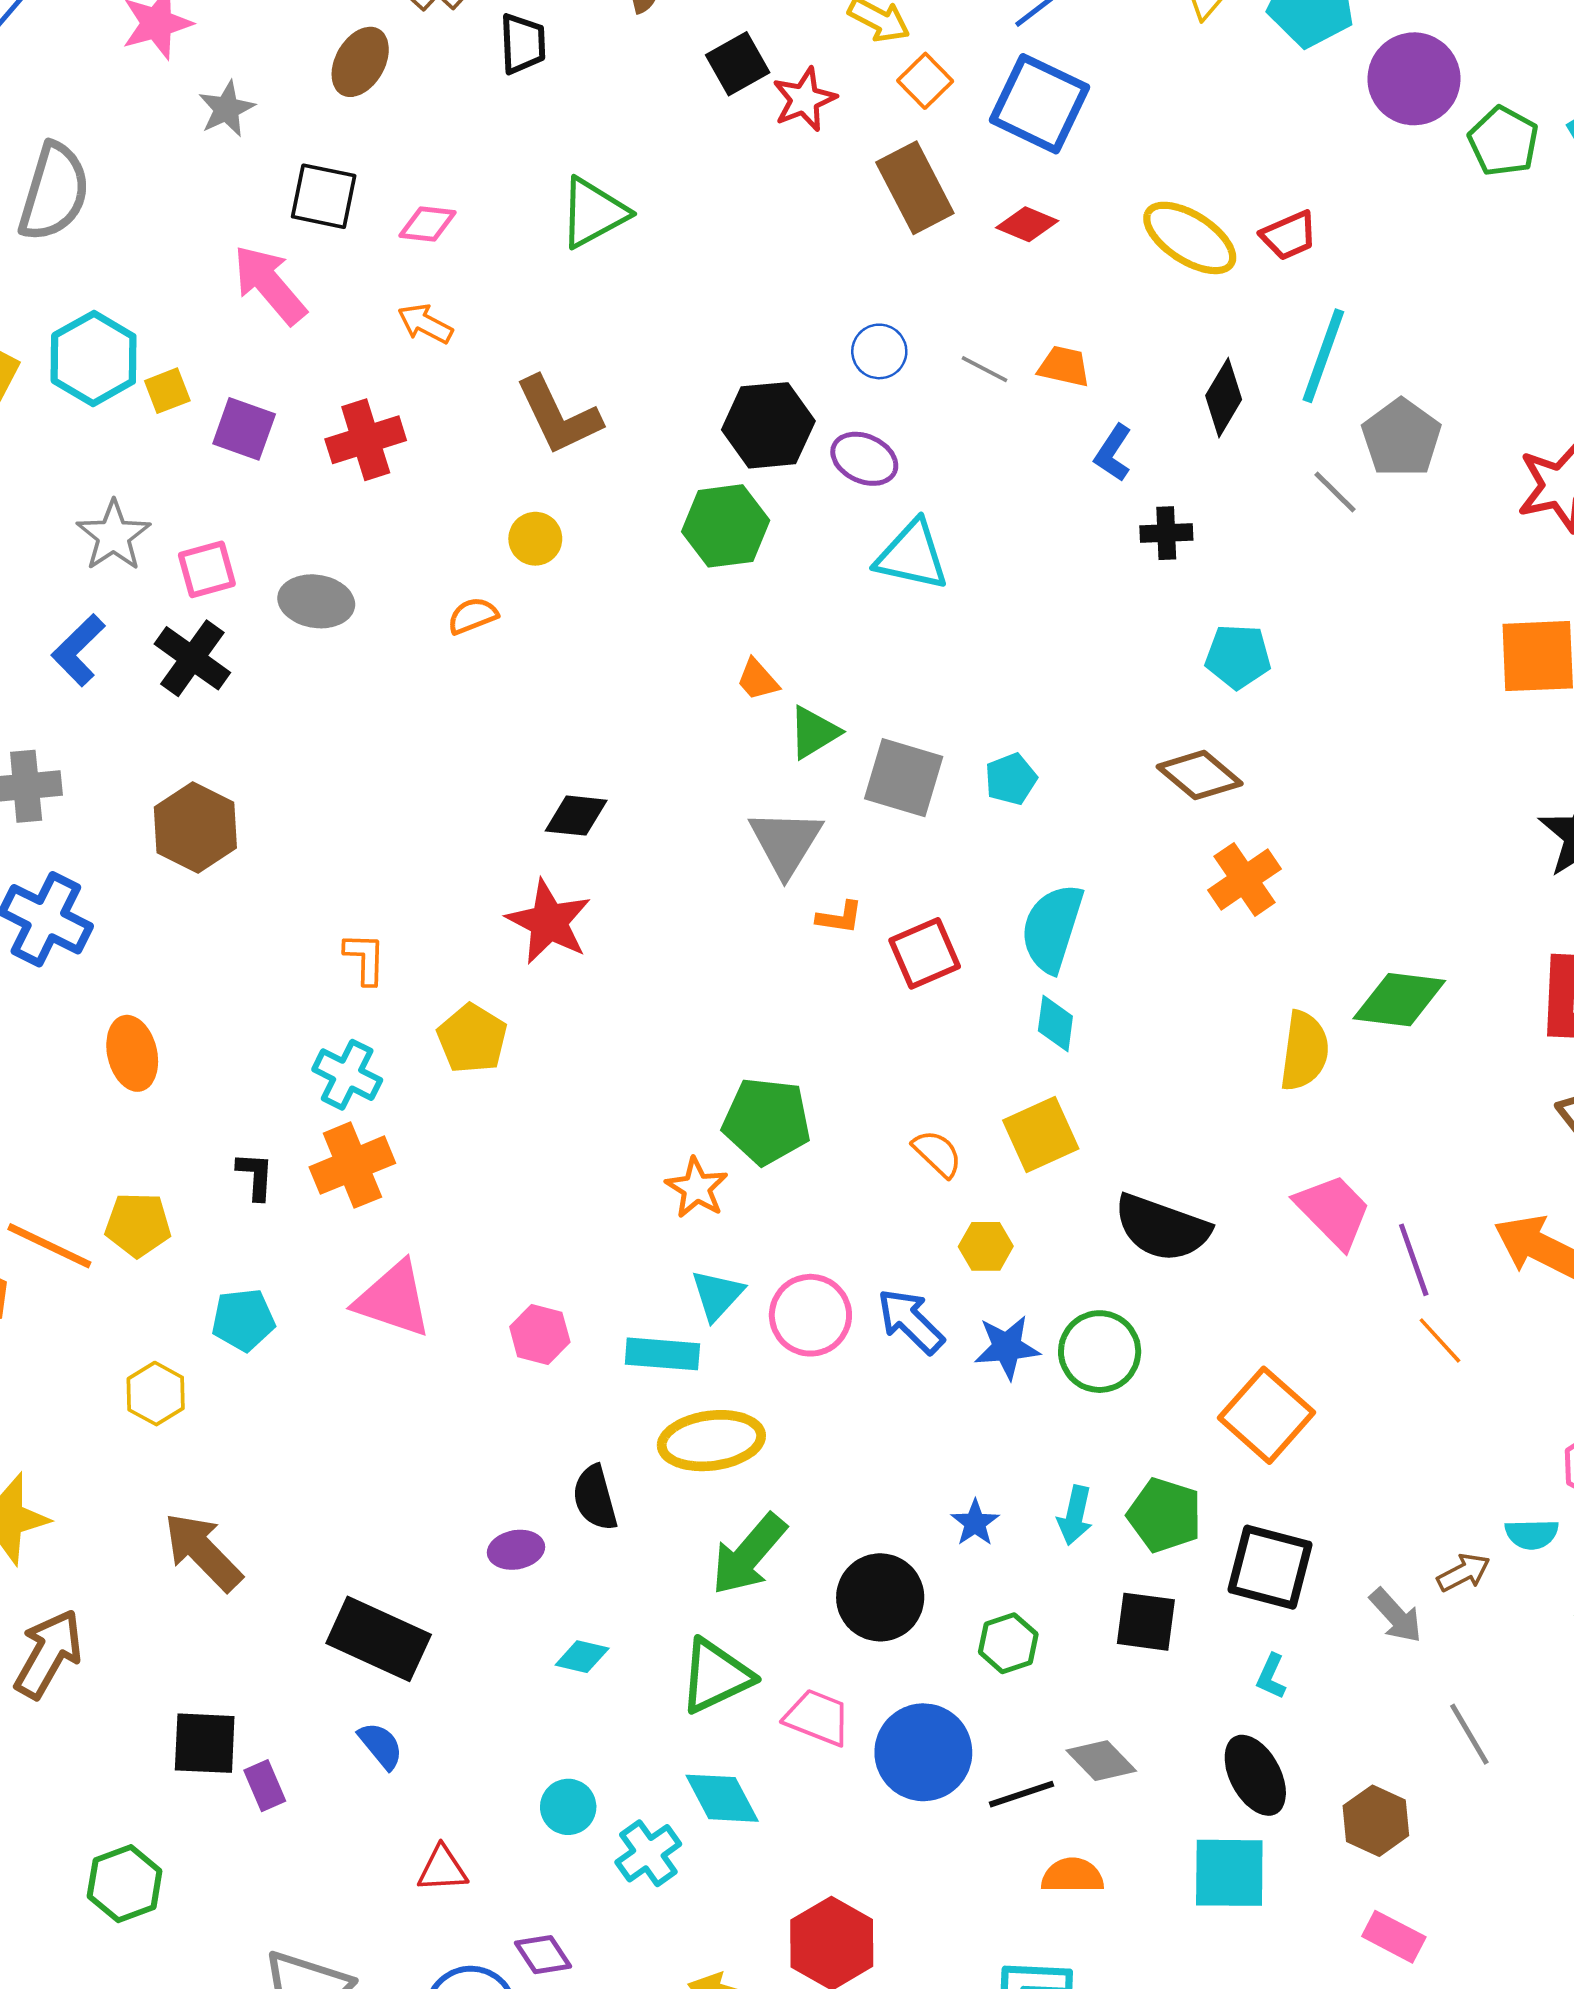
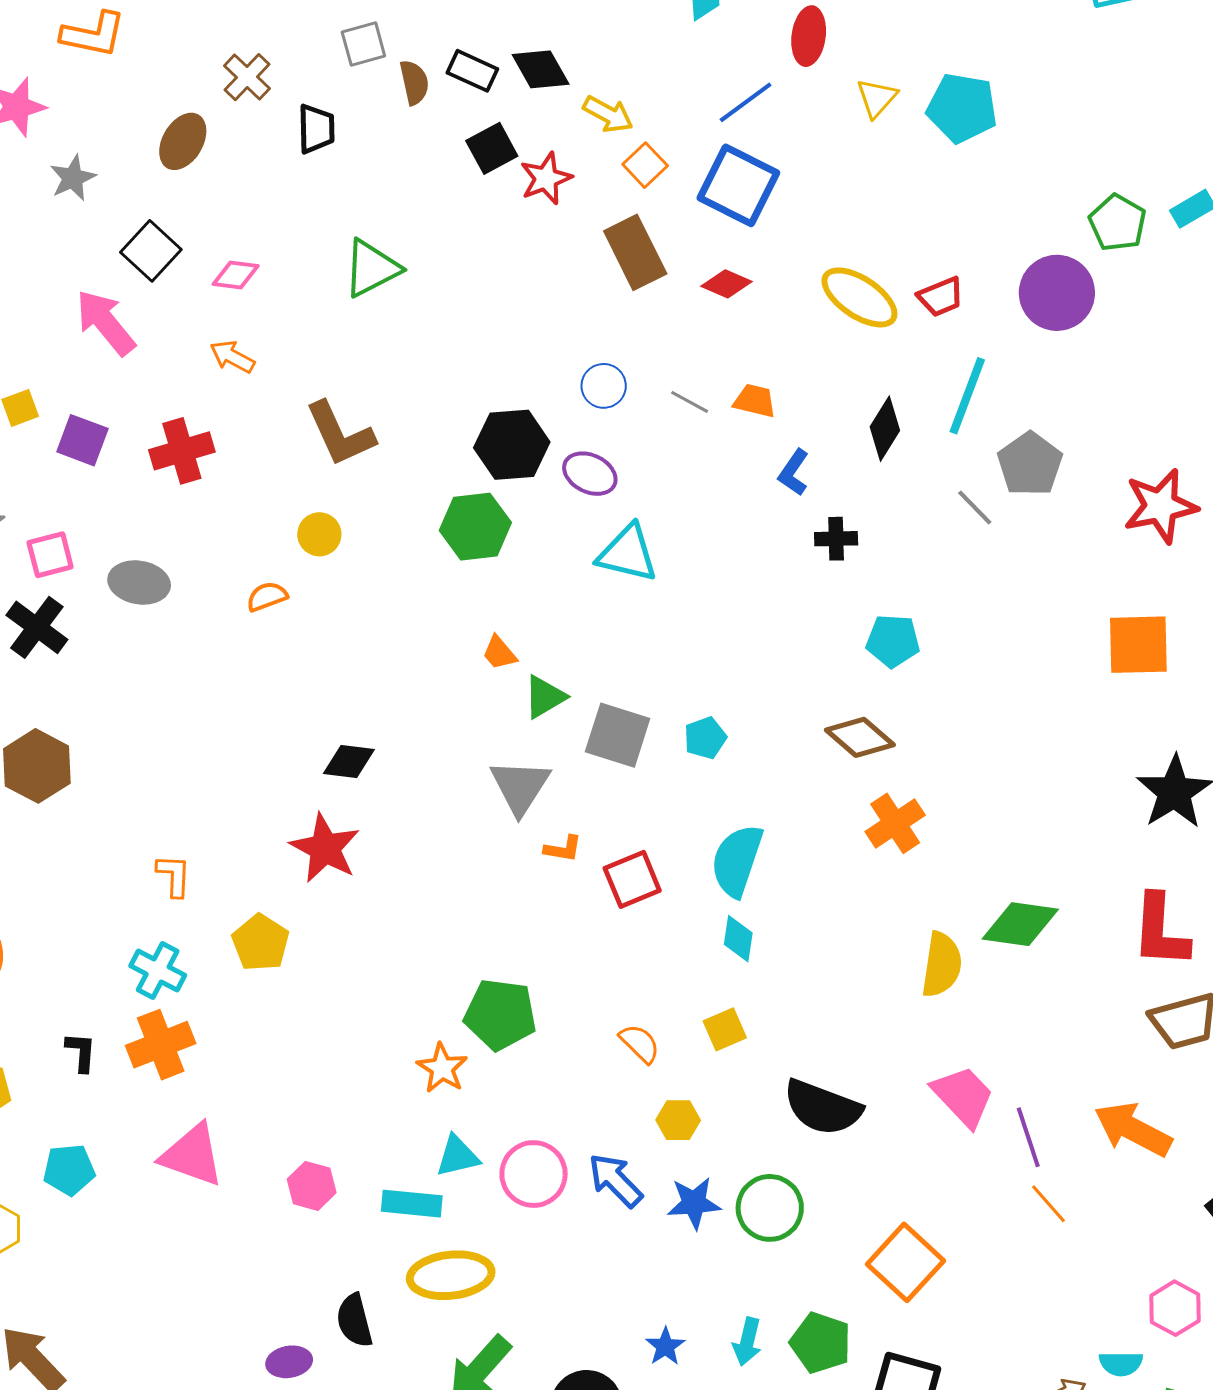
purple circle: (1414, 79) -> (1057, 293), moved
black square: (324, 196) -> (151, 251), turned 30
yellow square: (1041, 1135) -> (725, 1029), size x0.7
cyan triangle: (717, 1295) -> (457, 1156), turned 33

